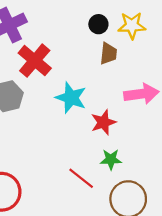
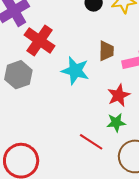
brown trapezoid: (108, 54) -> (106, 51), moved
red star: (103, 122) -> (119, 95), moved

